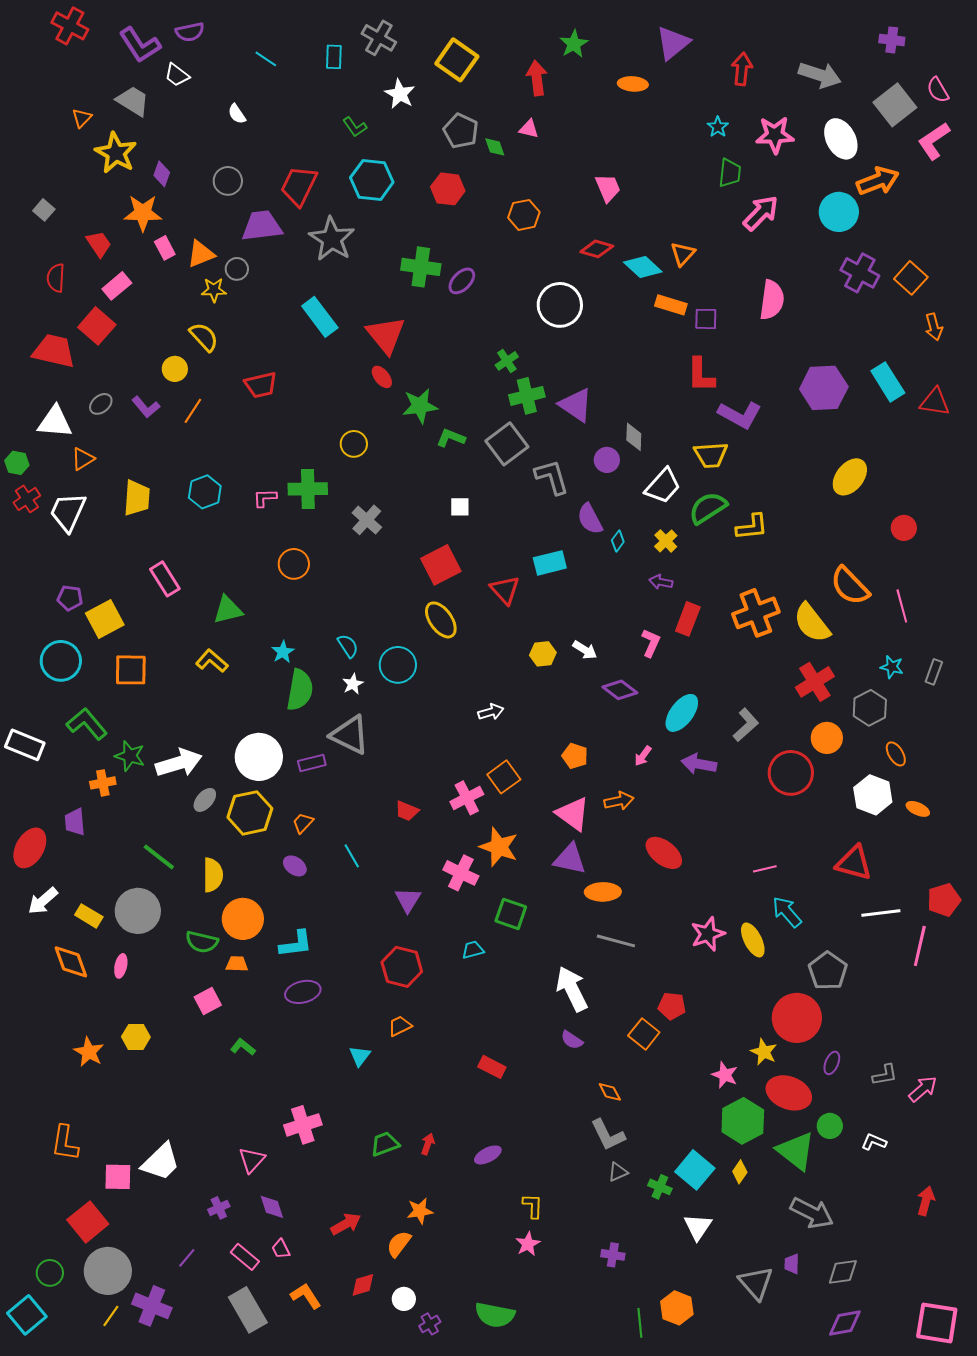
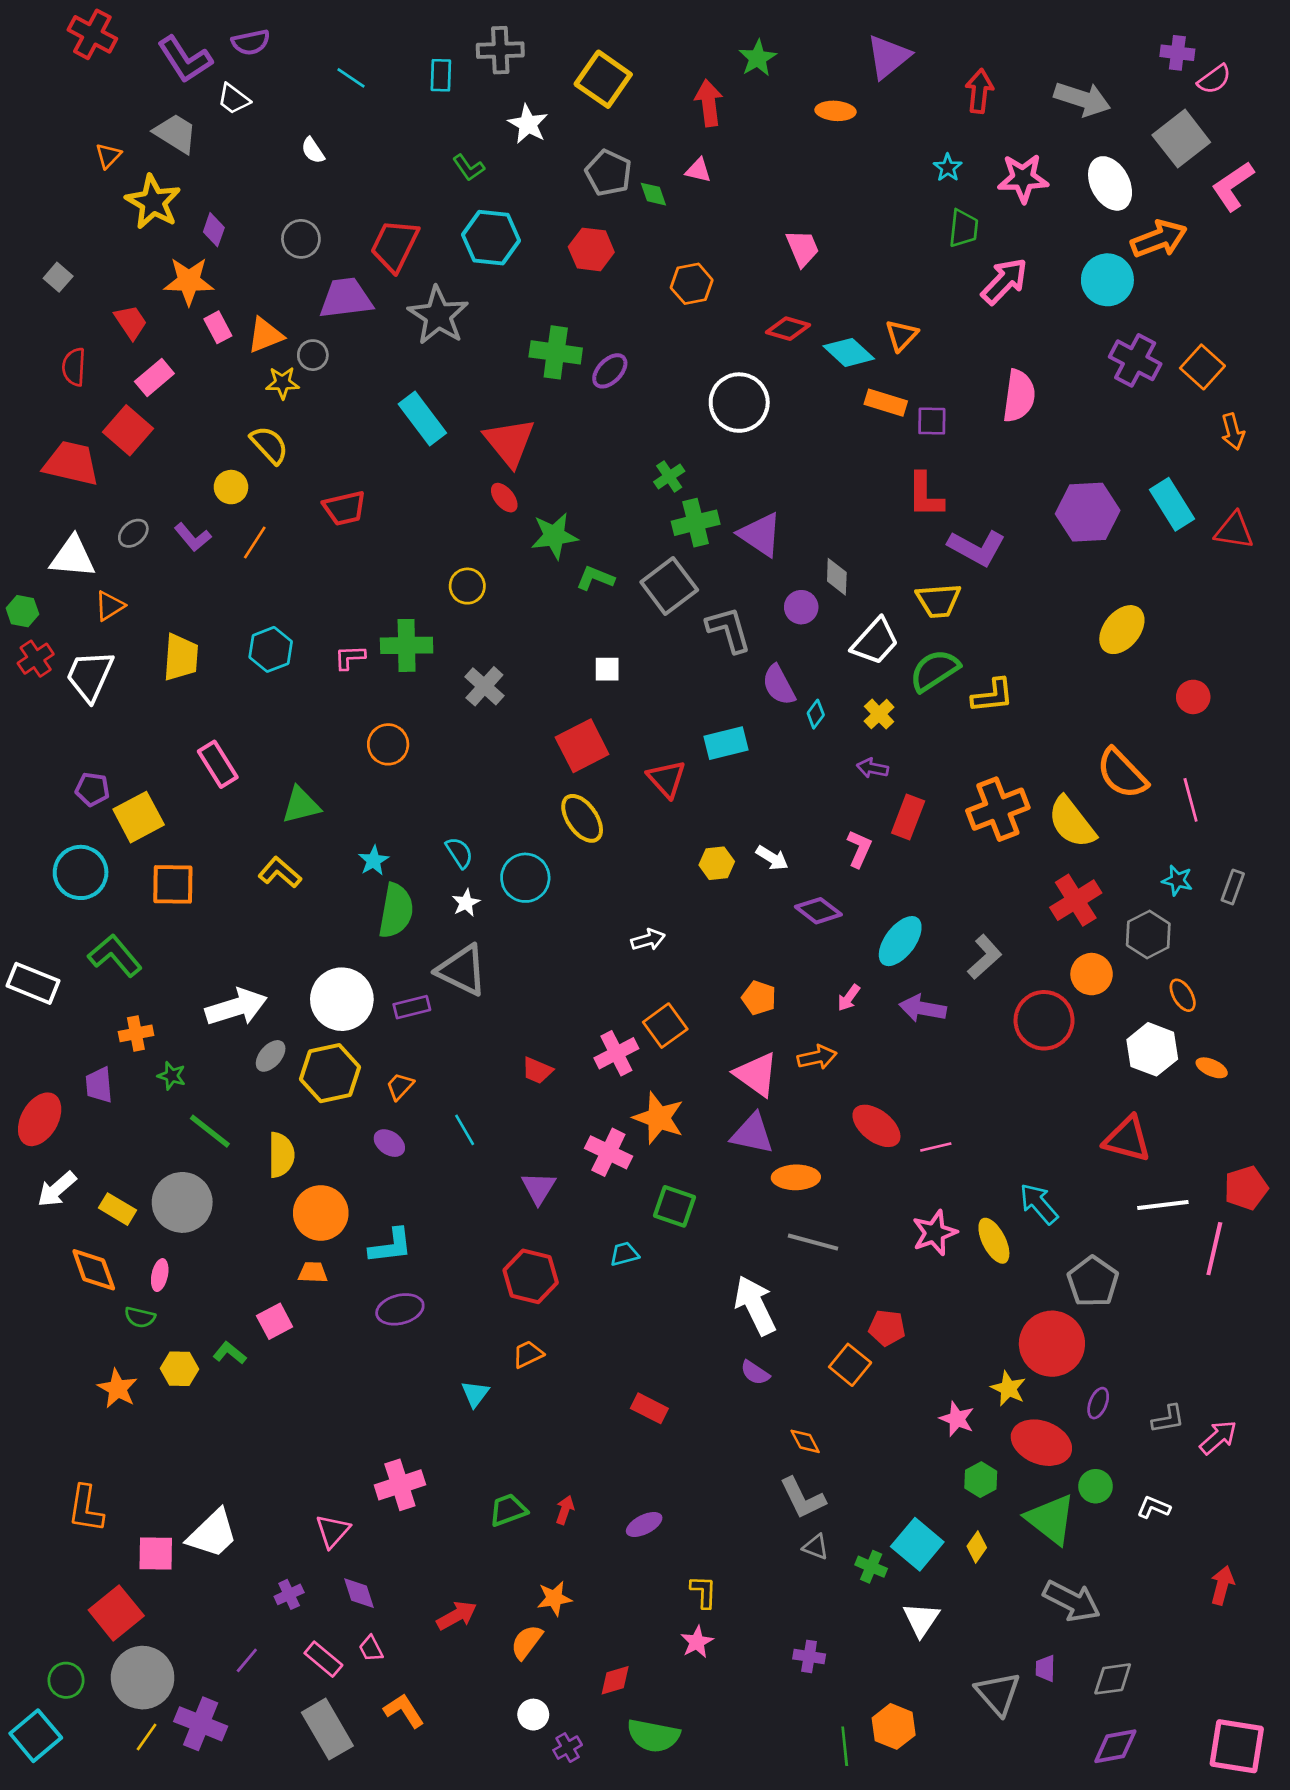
gray cross: (379, 38) -> (500, 50), turned -32
pink semicircle: (938, 90) -> (1214, 79), moved, turned -96
green star: (130, 756) -> (172, 1076), moved, size x0.7
pink line: (765, 869) -> (936, 1147), moved
green semicircle: (202, 942) -> (140, 1317), moved, size x0.7
green L-shape: (243, 1047) -> (230, 1353), moved
green hexagon: (743, 1121) -> (981, 1480), size x0.6
gray triangle: (618, 1172) -> (816, 1547), turned 45
red diamond: (363, 1285) -> (615, 1680), moved

